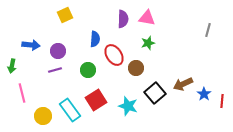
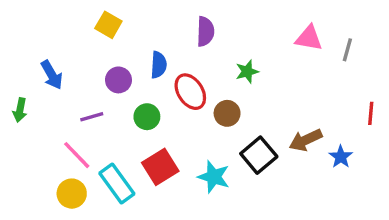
yellow square: (65, 15) -> (108, 25), turned -35
pink triangle: (147, 18) -> (309, 38), moved
blue arrow: (31, 45) -> (52, 75), turned 54
purple circle: (58, 51) -> (118, 80), moved
pink line: (22, 93) -> (77, 155), moved, turned -30
red line: (222, 101) -> (371, 113), moved

